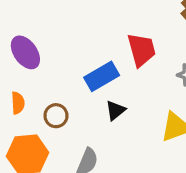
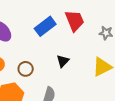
blue rectangle: (102, 76) -> (45, 26), moved

